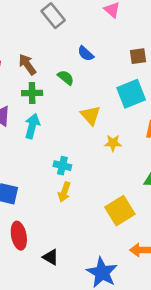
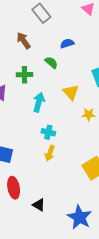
blue semicircle: (86, 54) -> (67, 43), turned 120
brown arrow: (27, 64) -> (23, 41), moved
cyan arrow: (32, 126) -> (39, 102), moved

